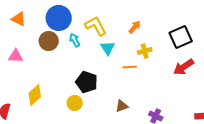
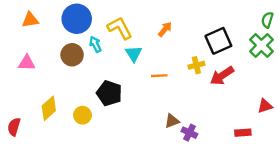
orange triangle: (19, 19) -> (30, 20), turned -35
brown circle: (49, 41) -> (72, 55), moved
yellow cross: (145, 51) -> (196, 65), moved
yellow circle: (75, 103) -> (83, 115), moved
brown triangle: (122, 106) -> (172, 121), moved

